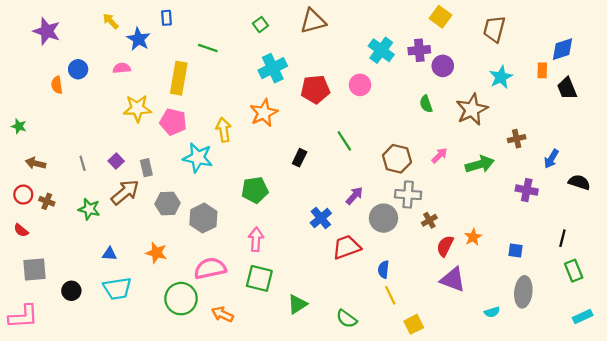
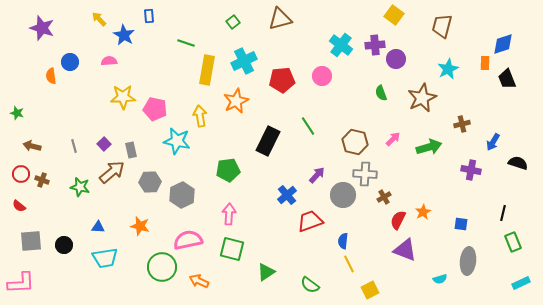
yellow rectangle: (179, 78) -> (207, 70), moved
black rectangle: (300, 158) -> (268, 141), size x1.8
black circle: (71, 291) -> (64, 245), moved

